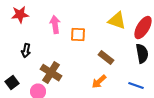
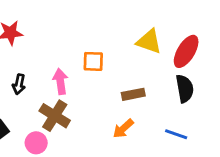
pink arrow: (55, 25) -> (60, 81), moved
brown rectangle: (106, 58) -> (133, 94), turned -49

